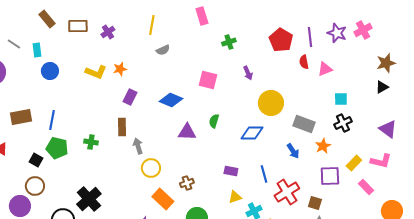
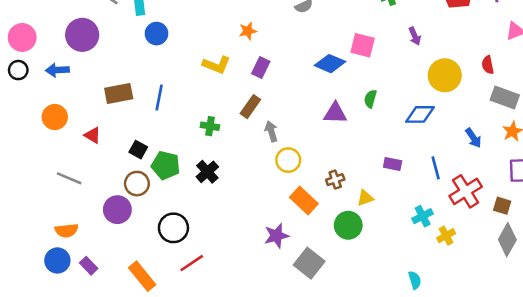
red semicircle: (304, 62) -> (488, 65), moved
yellow L-shape: (96, 72) -> (216, 65), moved
blue diamond: (171, 100) -> (330, 64), moved
gray rectangle: (304, 124) -> (505, 97), moved
brown rectangle: (122, 127) -> (250, 107), turned 36
green pentagon: (57, 148) -> (166, 165), moved
yellow triangle: (235, 197) -> (365, 198), moved
black cross: (89, 199) -> (207, 172), moved, size x0.7

